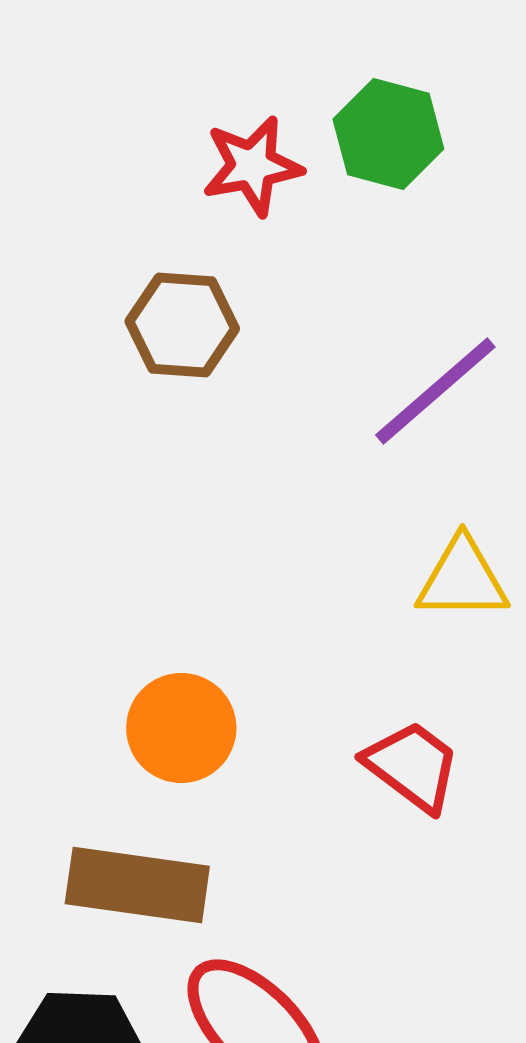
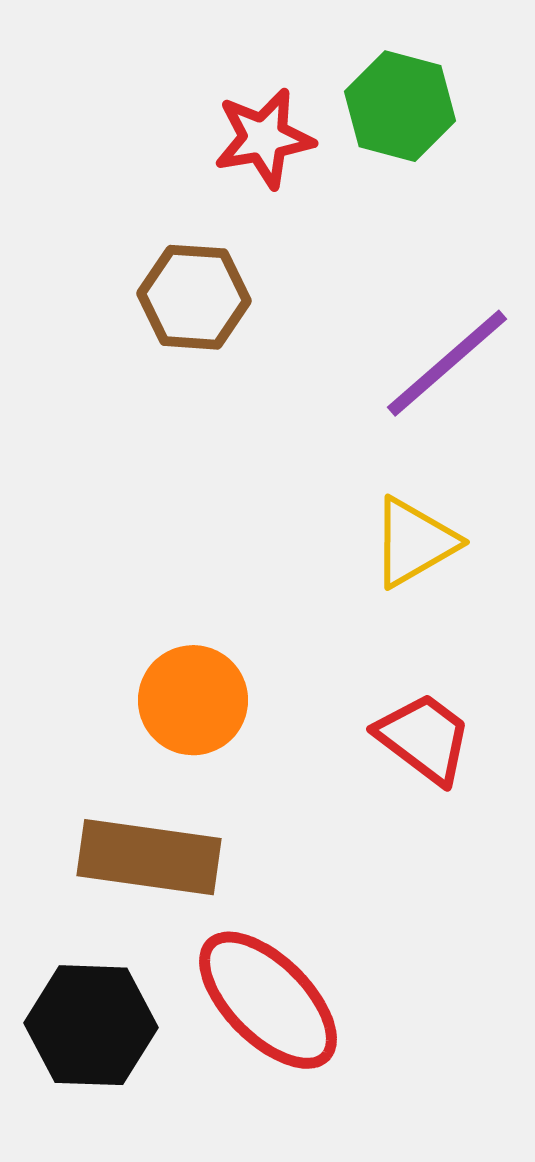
yellow triangle: (462, 579) -> (414, 542), moved, turned -30

